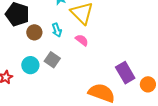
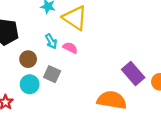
brown circle: (34, 32) -> (28, 59), moved
pink semicircle: (82, 40) -> (70, 48), moved

